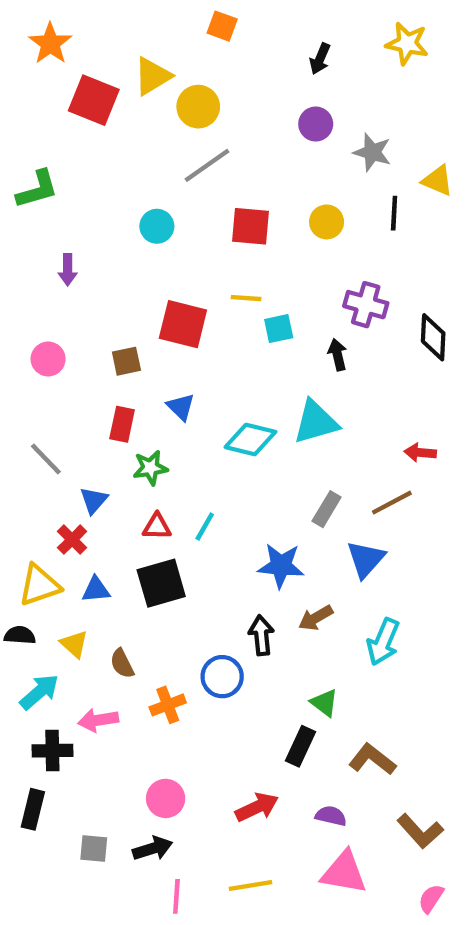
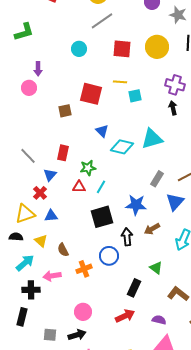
yellow circle: (327, 222) -> (157, 47), size x1.5
black arrow: (337, 355) -> (173, 108), moved
pink circle: (48, 359) -> (29, 88), moved
blue triangle: (181, 407) -> (102, 131), moved
red rectangle: (122, 424) -> (63, 153), moved
green star: (150, 468) -> (88, 168), moved
black square: (161, 583) -> (102, 217), moved
black rectangle: (300, 746) -> (134, 288), moved

